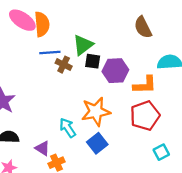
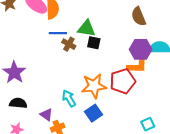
green triangle: (83, 45) -> (86, 28), turned 42
purple hexagon: (115, 71) -> (141, 49), moved
red pentagon: (145, 116) -> (123, 81), moved

